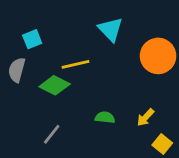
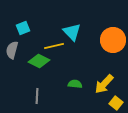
cyan triangle: (110, 29) -> (72, 32), moved
yellow arrow: (145, 117) -> (104, 84), size x1.5
gray line: (52, 134) -> (37, 96), turned -35

